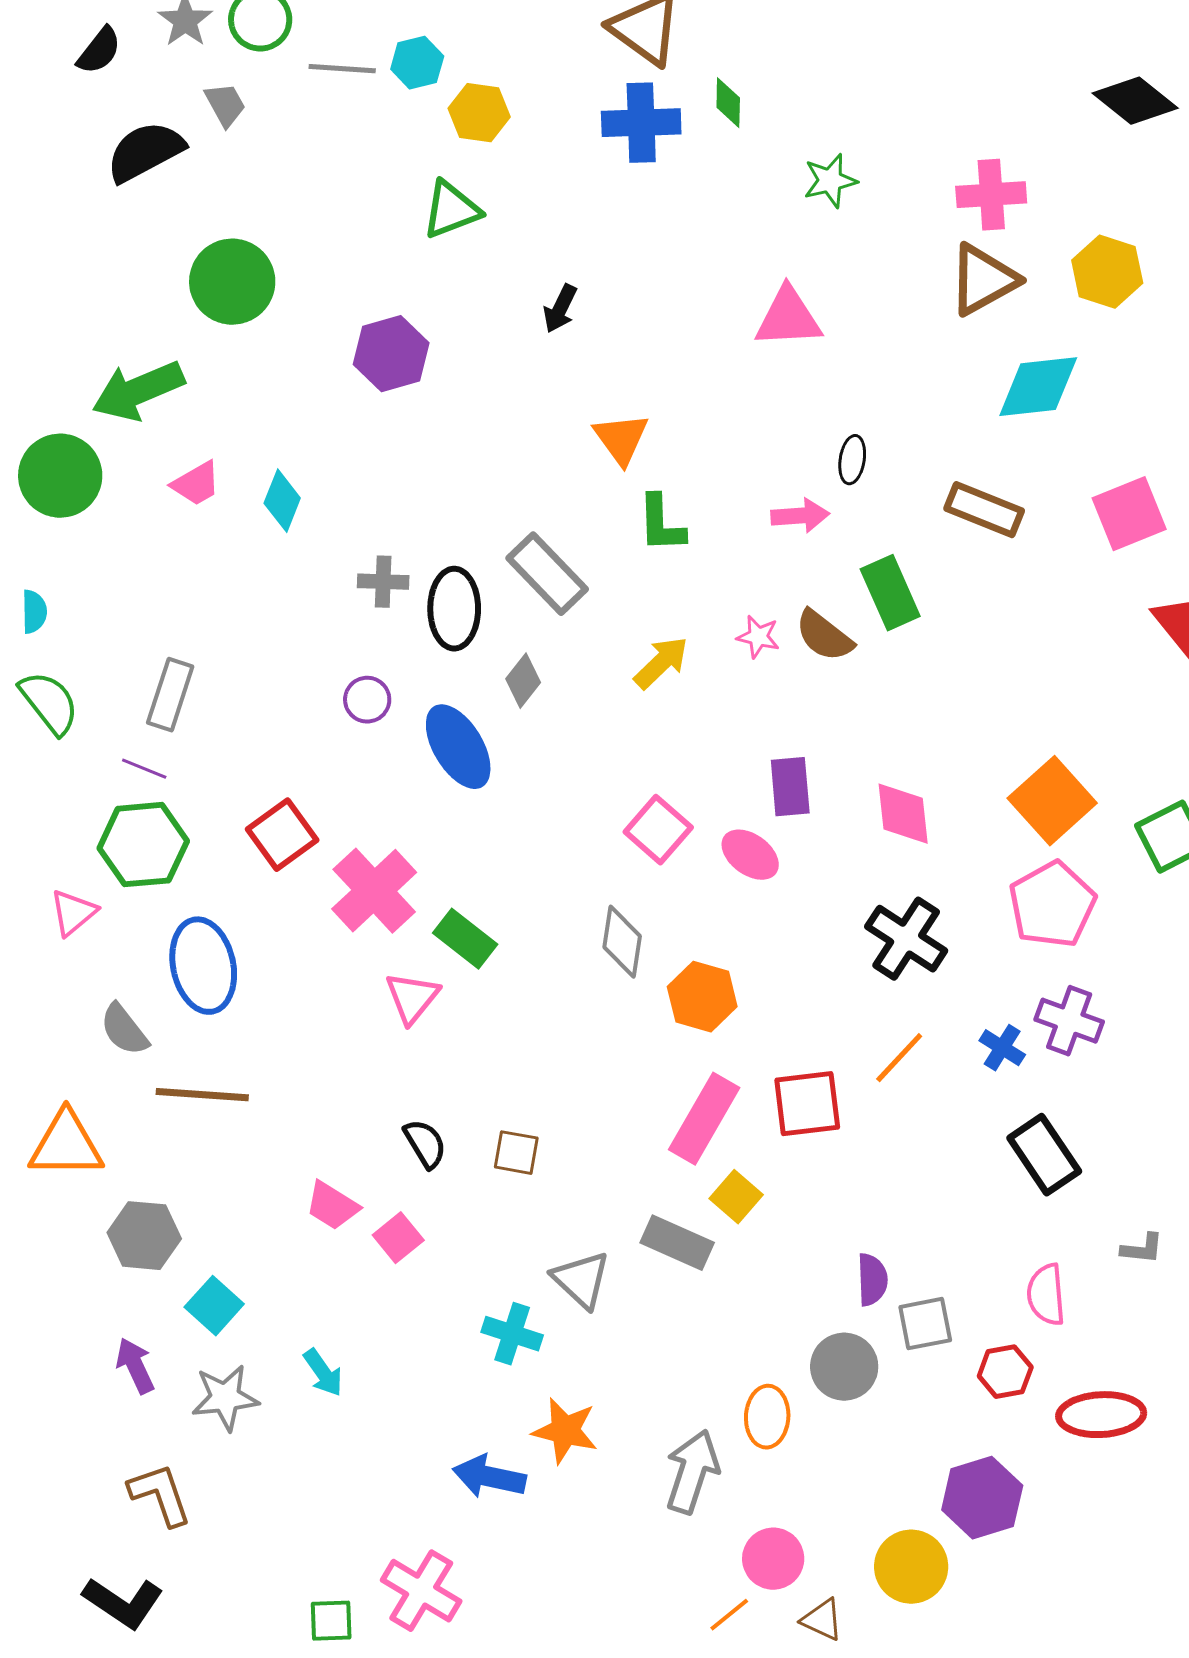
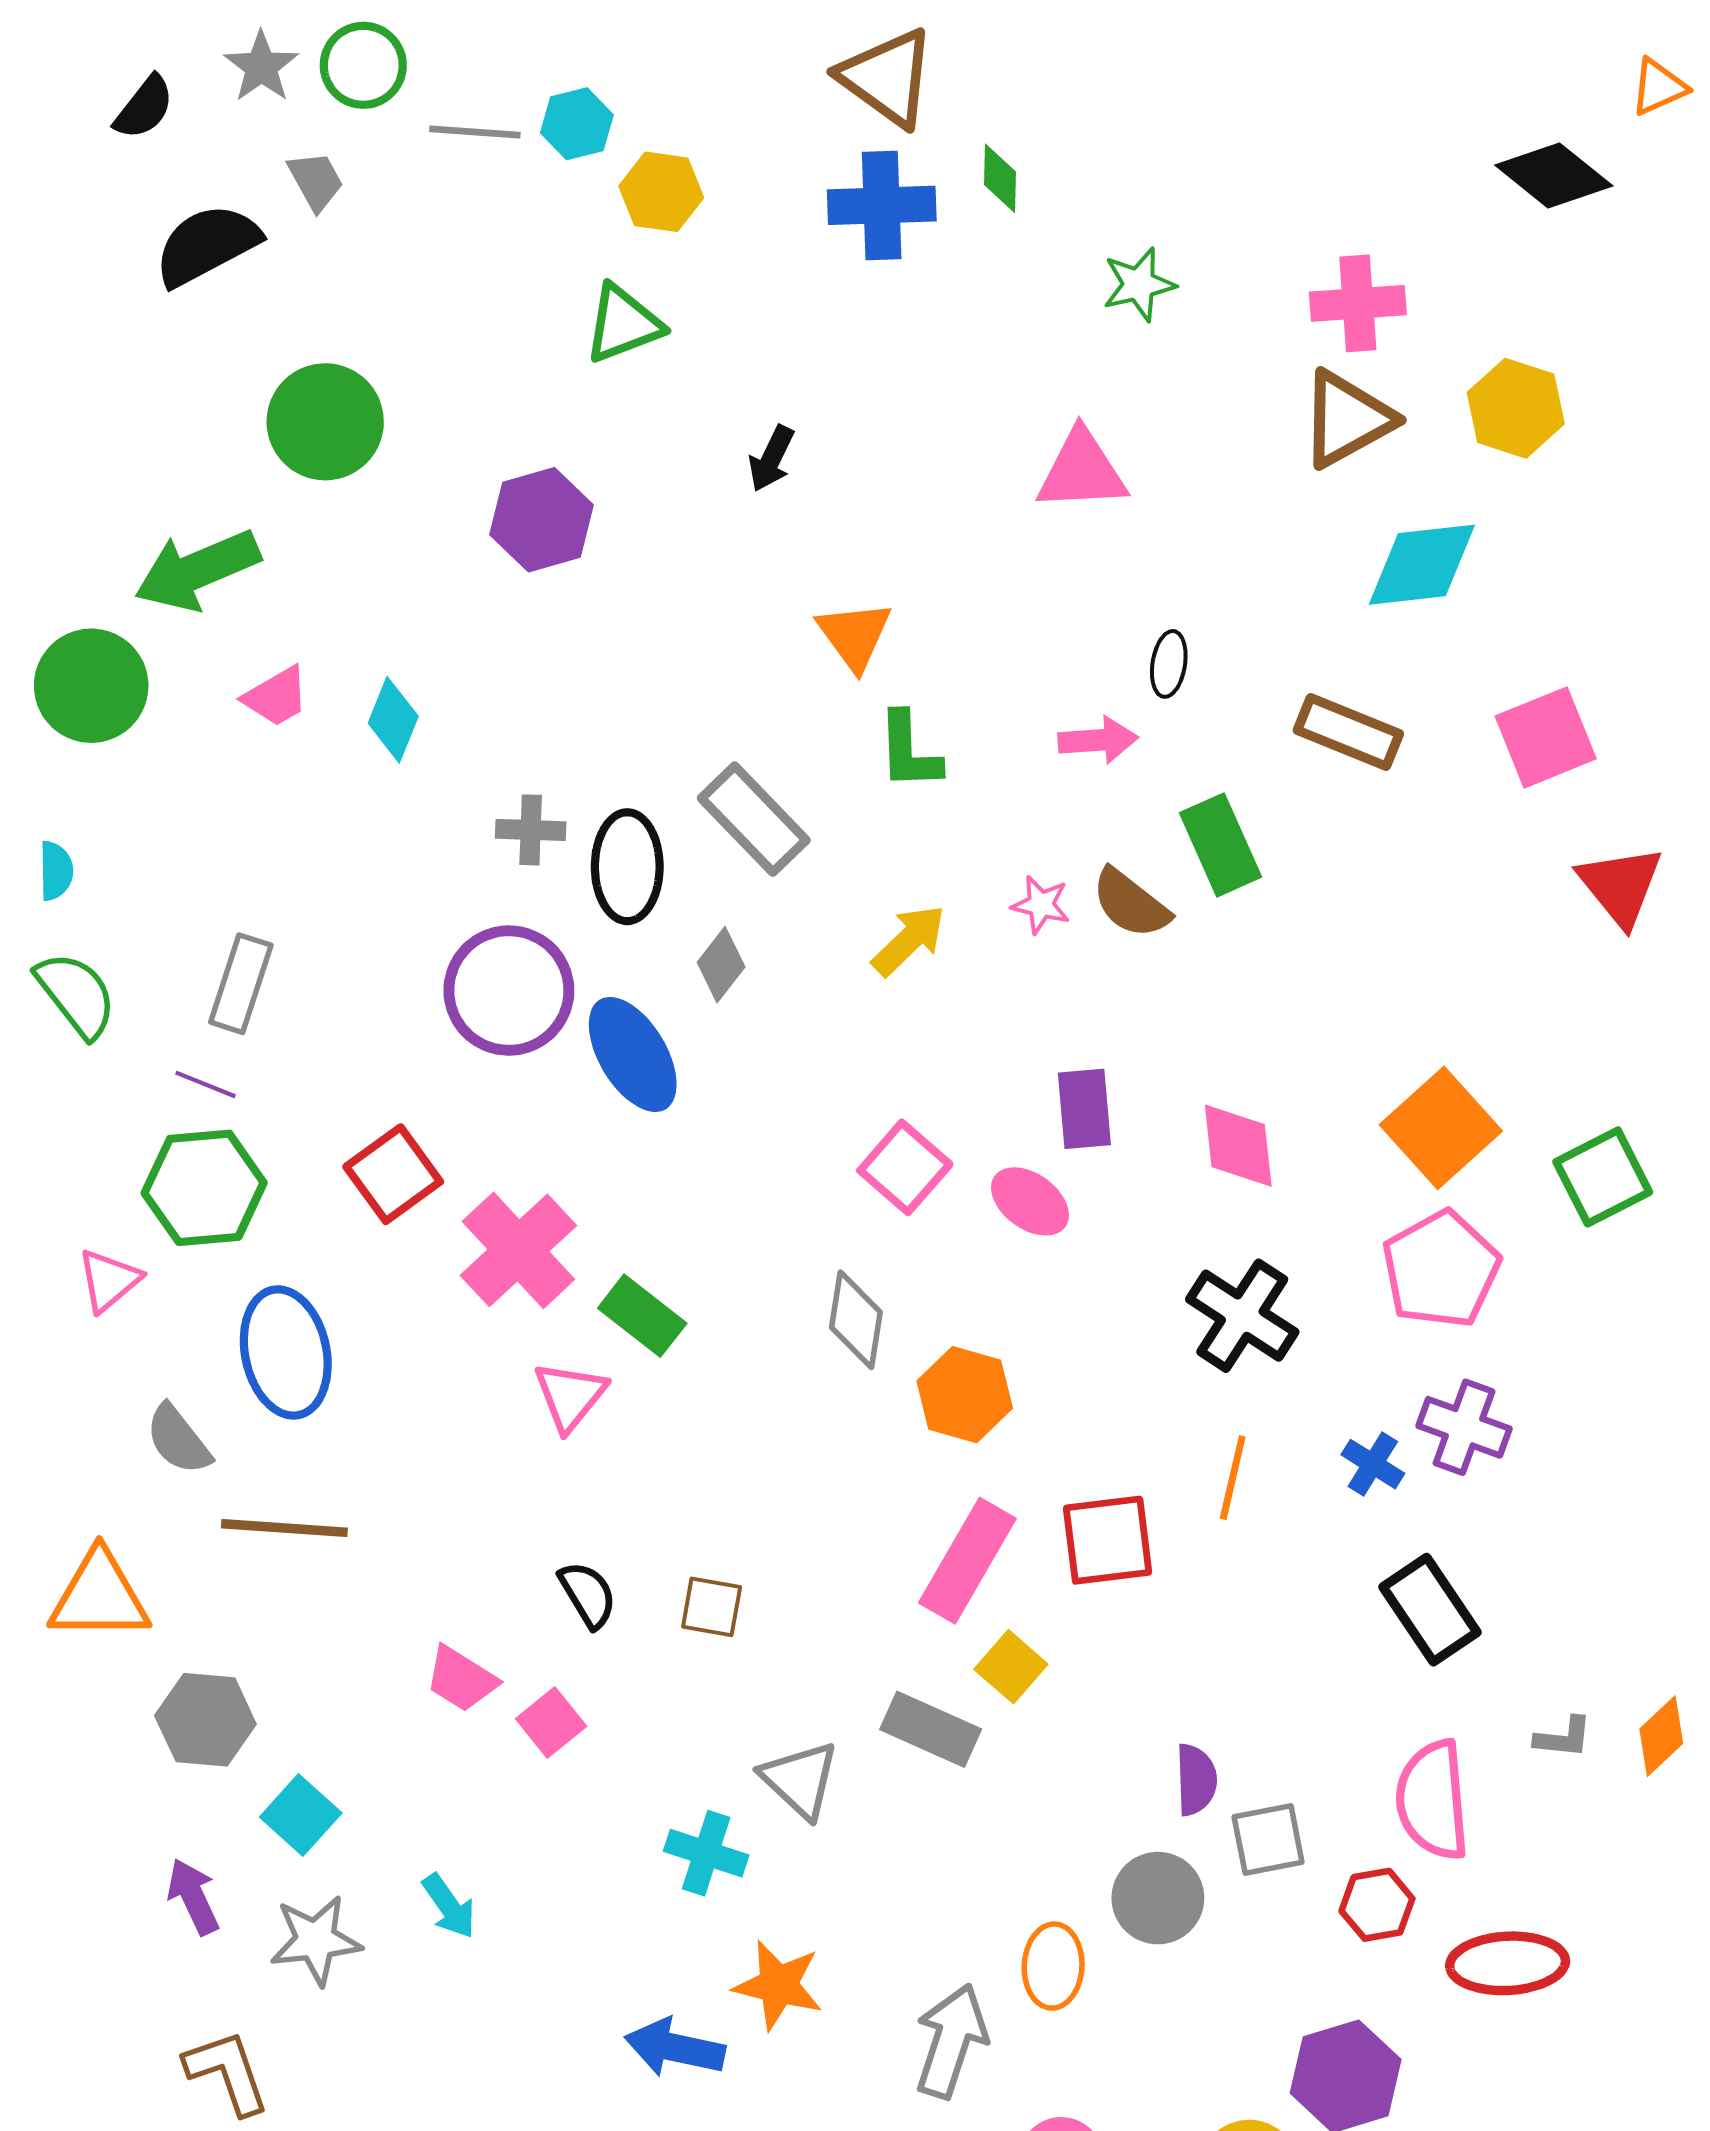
purple circle: (367, 700) -> (509, 991), size x2.0
orange line: (899, 1058) -> (1233, 1478), turned -30
pink semicircle: (1046, 1295) -> (1433, 1800), size x1.4

